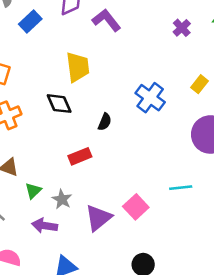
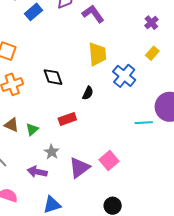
yellow trapezoid: (78, 67) -> (97, 54), moved
yellow rectangle: (199, 84) -> (152, 53), moved
cyan line: (181, 188) -> (144, 123), moved
green triangle: (33, 191) -> (32, 129), moved

